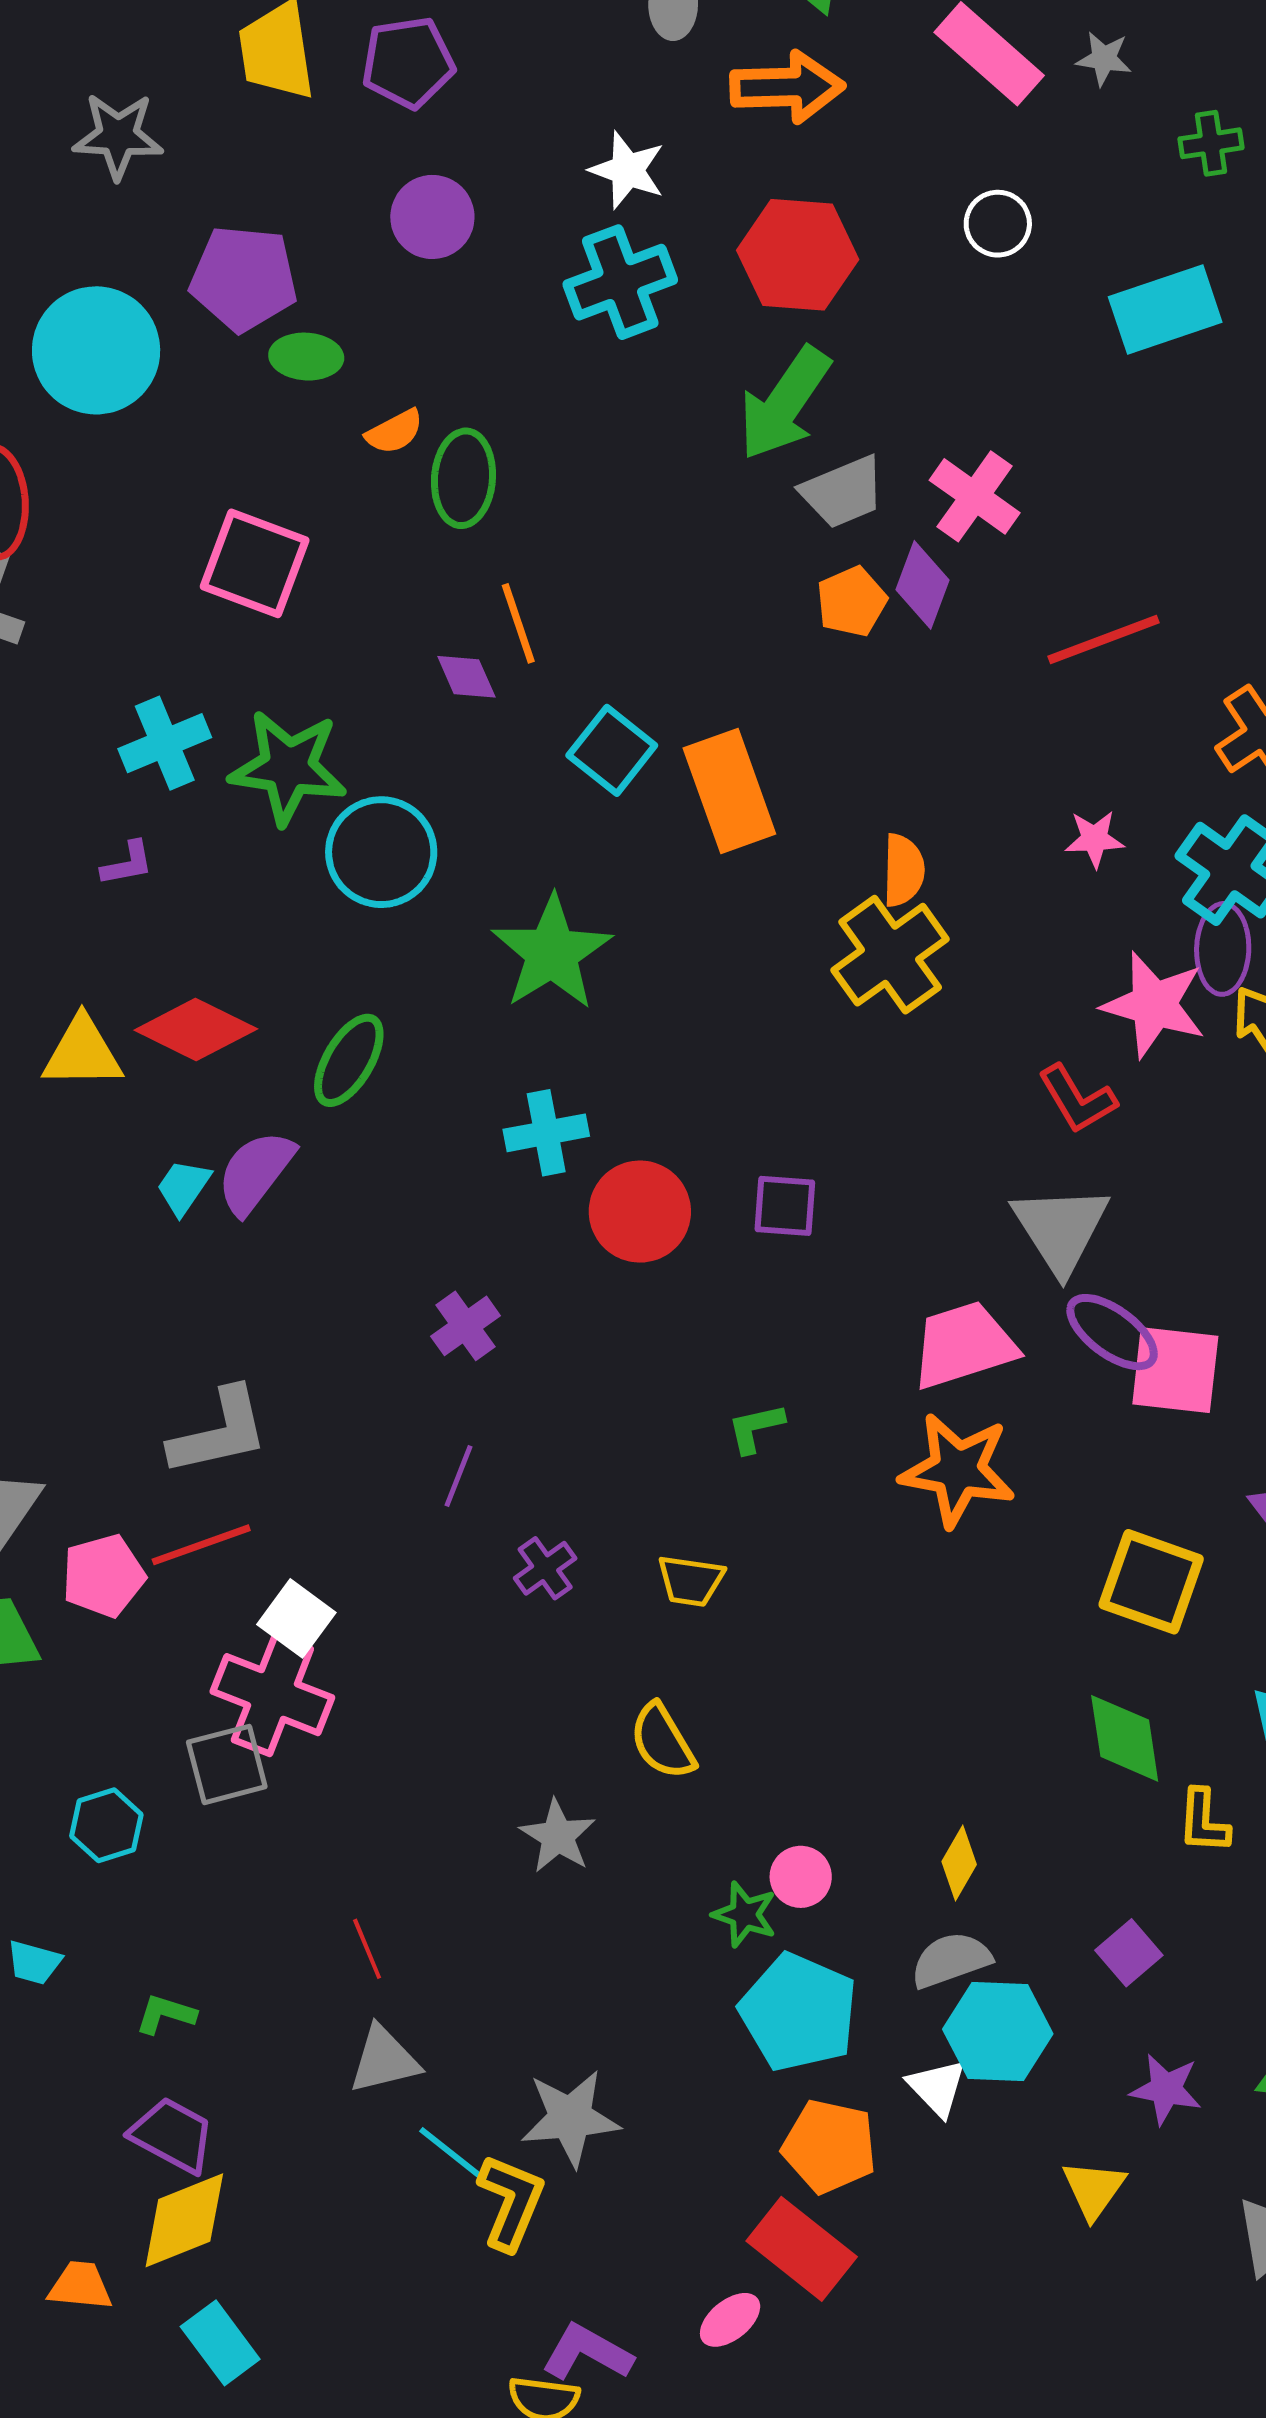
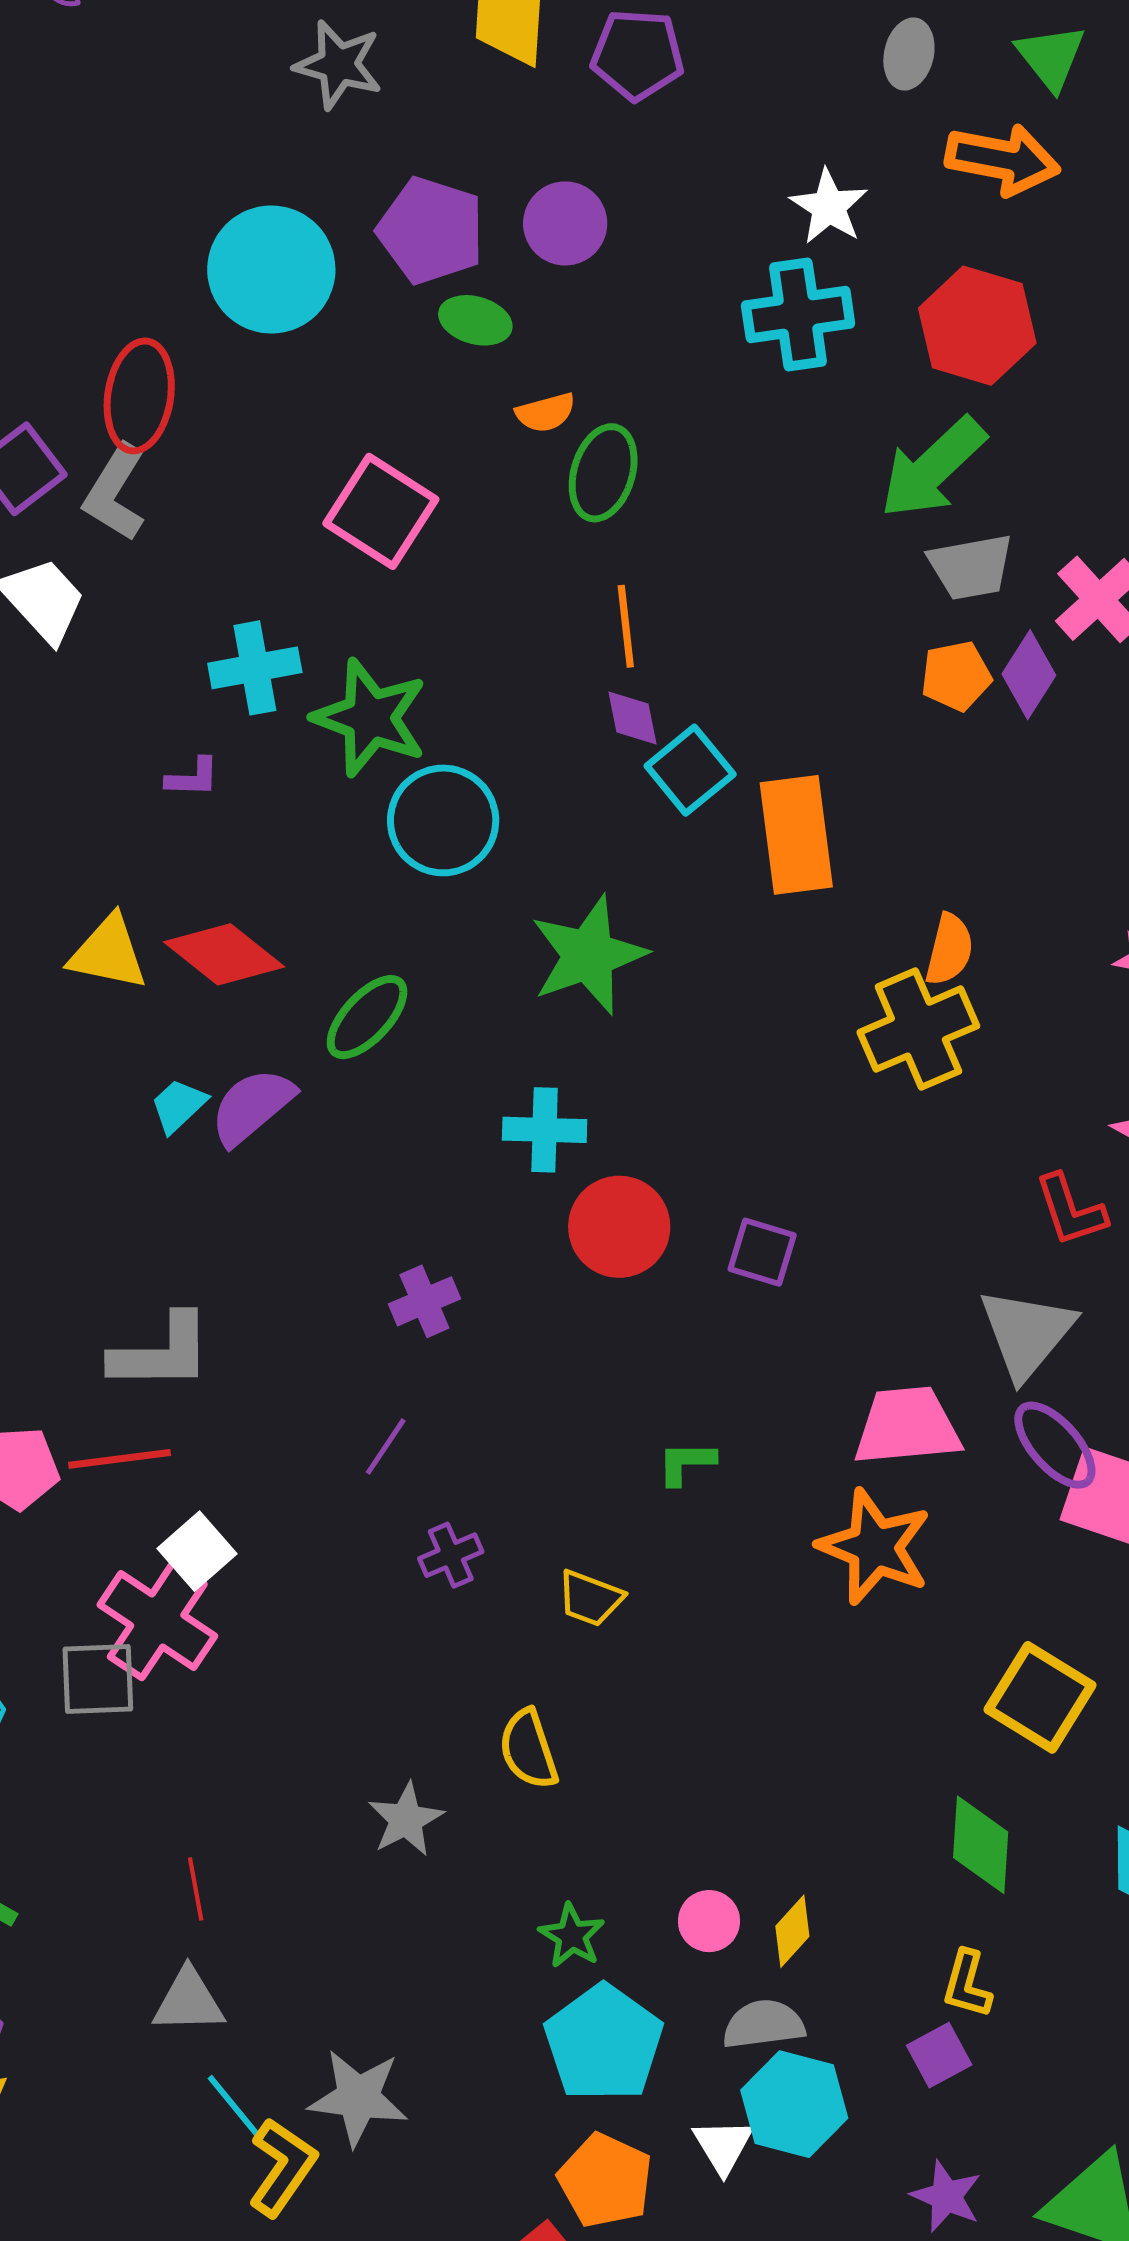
purple circle: (432, 217) -> (565, 223), moved
purple diamond: (466, 677) -> (633, 718), moved
yellow L-shape: (1204, 1821) -> (967, 1984), moved
pink circle: (801, 1877) -> (709, 1921), moved

